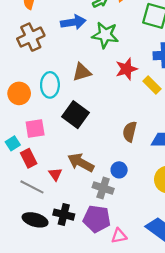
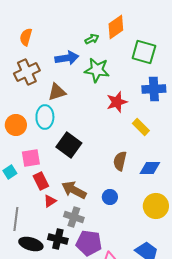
brown triangle: (82, 72) -> (57, 92), moved
yellow rectangle: (152, 85) -> (141, 127), moved
red rectangle: (29, 158) -> (41, 181), moved
red triangle: (55, 174) -> (50, 201), turned 32
gray line: (32, 187) -> (16, 219), moved, turned 70
gray cross: (103, 188) -> (74, 217), moved

